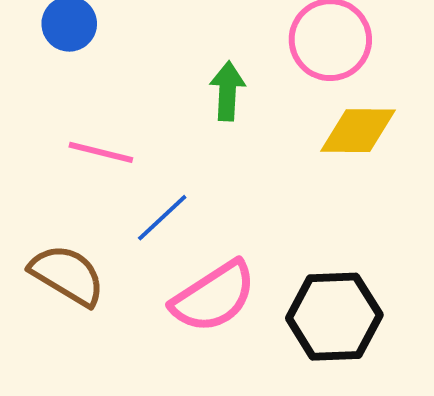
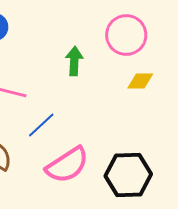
yellow diamond: (358, 131) -> (140, 81), size x0.7

